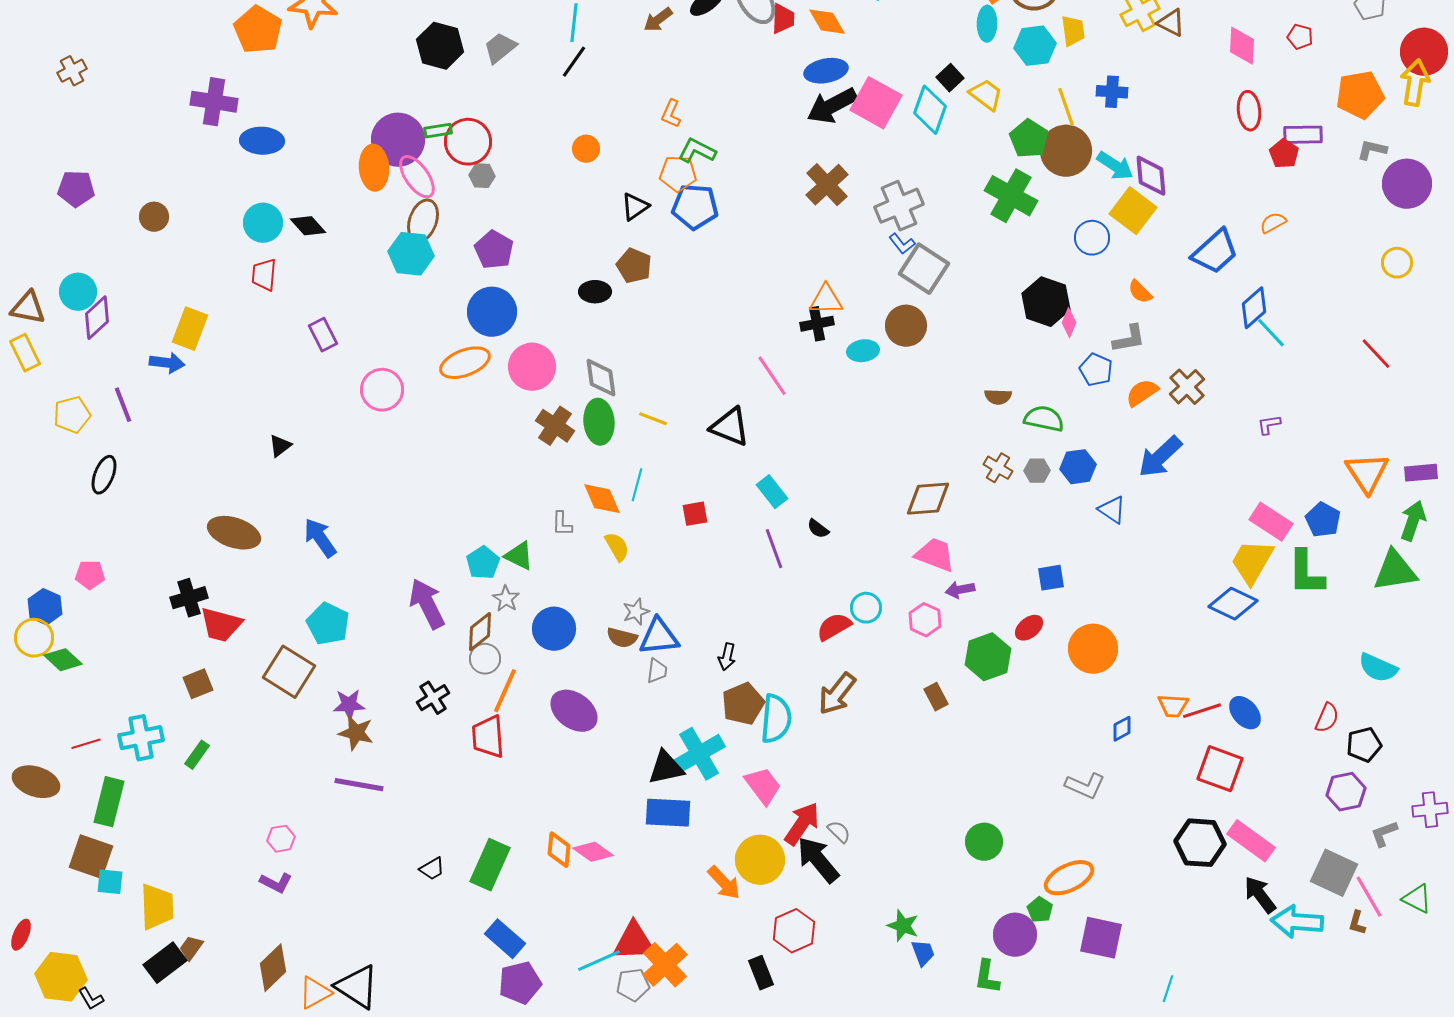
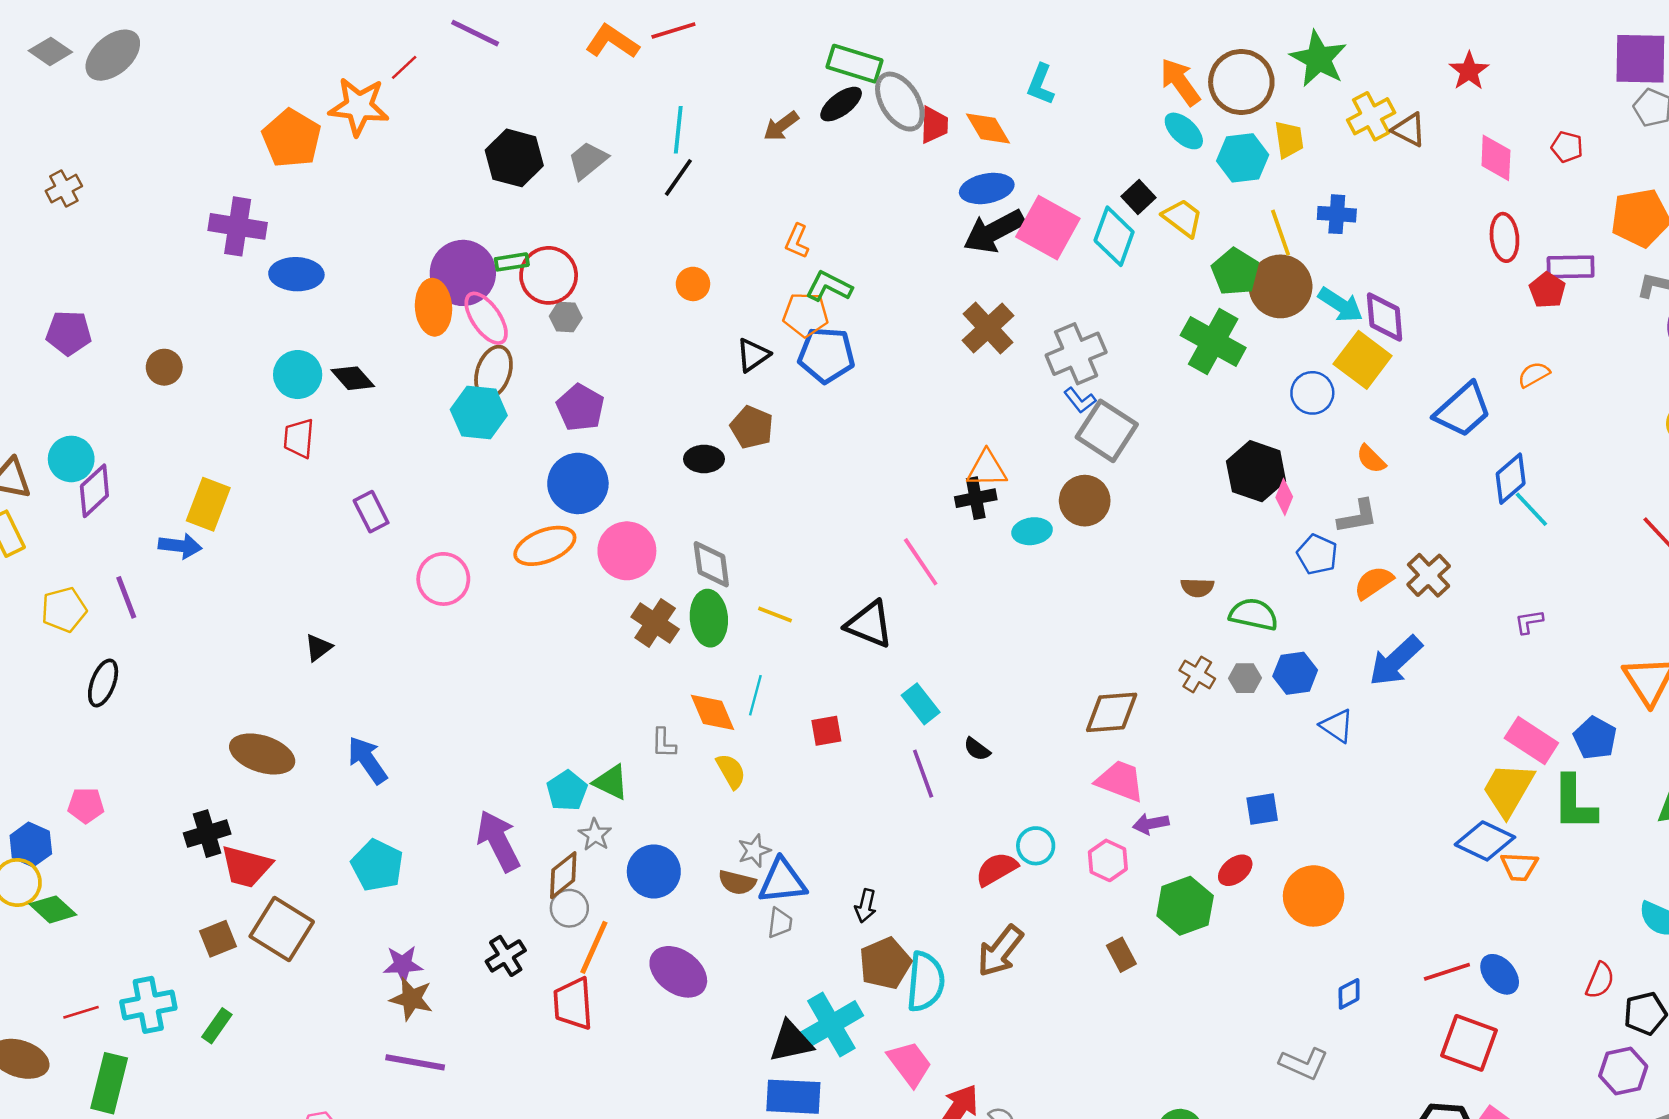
cyan ellipse: (987, 24) -> (1184, 131), turned -48
brown square: (289, 672) -> (282, 929), moved
orange trapezoid: (1173, 706) -> (1519, 867), moved

